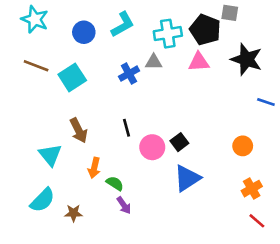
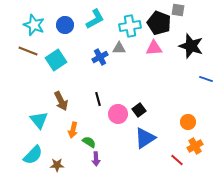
cyan star: (35, 19) -> (34, 25), moved
orange circle: (243, 146) -> (188, 122), moved
purple arrow: (124, 205) -> (96, 159), turned 32
red line: (257, 221) -> (177, 160), moved

